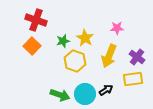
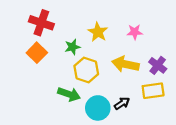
yellow star: (85, 38) -> (98, 32), moved
yellow arrow: (109, 56) -> (125, 64), turned 80
green arrow: (60, 95) -> (69, 94), moved

